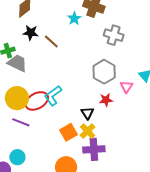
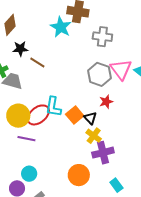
cyan star: (74, 18) -> (61, 27), size x1.5
brown line: (51, 41) -> (37, 63), moved
pink triangle: (126, 87) -> (121, 69), moved, size x1.6
cyan L-shape: (53, 96) -> (53, 107), turned -35
orange square: (69, 132) -> (75, 115), moved

